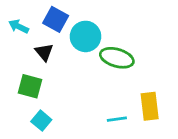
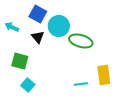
cyan arrow: (19, 26) -> (12, 27), moved
black triangle: (44, 52) -> (38, 37), moved

